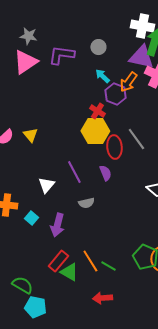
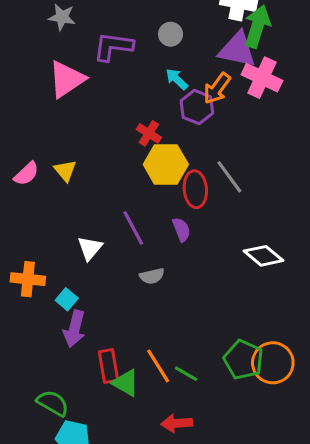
pink triangle: (25, 62) -> (67, 79), moved
red cross: (97, 111) -> (149, 133), moved
purple arrow: (57, 225) -> (74, 329), moved
red rectangle: (58, 261) -> (109, 366), turned -50

